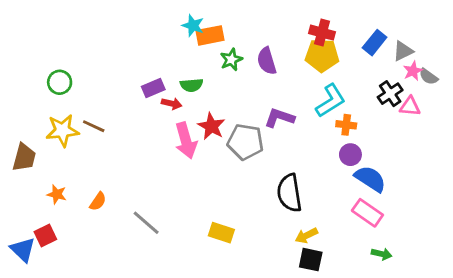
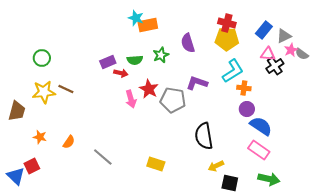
green star: (231, 60) -> (161, 55), moved
pink triangle: (410, 106) -> (268, 54), moved
pink arrow: (186, 140) -> (131, 99), size x0.7
green arrow: (382, 254) -> (269, 179), size x1.5
black square: (311, 260) -> (230, 183), moved

